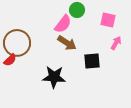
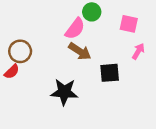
brown circle: (17, 43) -> (20, 51), size x0.7

